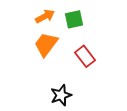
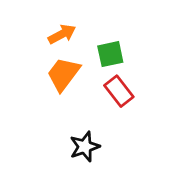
green square: (74, 19) -> (110, 54), moved

